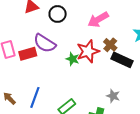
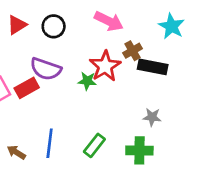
pink arrow: (98, 20) -> (109, 21), turned -110
brown cross: (110, 45) -> (132, 51), turned 32

